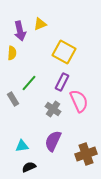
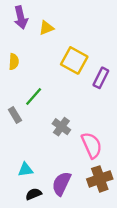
purple arrow: (20, 31) -> (21, 17), moved
purple rectangle: (62, 82) -> (101, 78), moved
pink semicircle: (79, 101) -> (92, 145), moved
purple semicircle: (53, 141) -> (61, 184), moved

